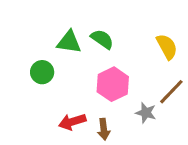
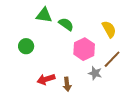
green triangle: (69, 42) -> (44, 15), moved
pink hexagon: (113, 84) -> (84, 49), moved

